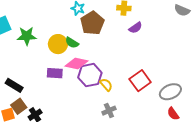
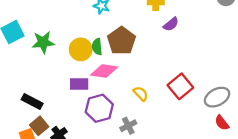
brown pentagon: (92, 23) -> (121, 41), moved
green semicircle: (72, 43) -> (97, 47), turned 56
purple hexagon: (90, 75) -> (99, 108), moved
gray cross: (109, 111) -> (128, 126), moved

